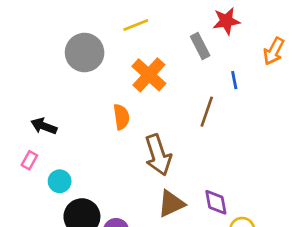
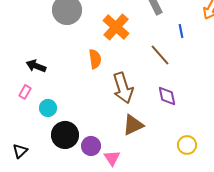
brown line: (207, 112) -> (160, 55), turned -60
purple diamond: (216, 202) -> (167, 96), moved

